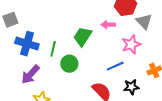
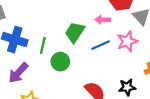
blue line: (115, 66) -> (101, 45), moved

